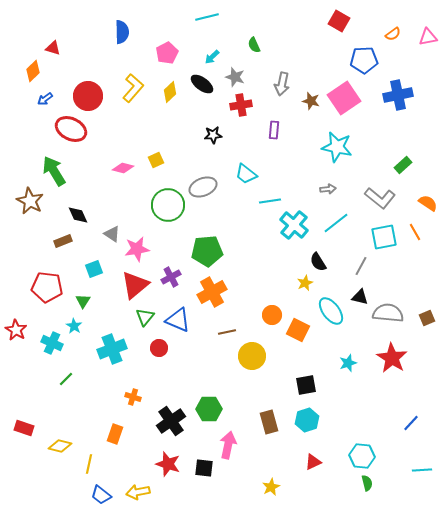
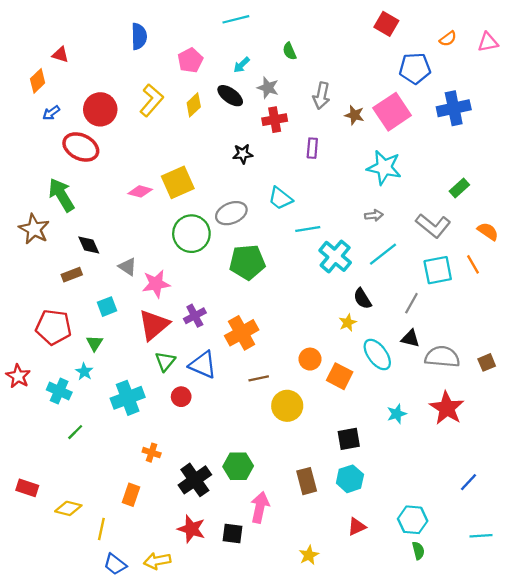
yellow square: (156, 160) -> (178, 182), size x1.8
green pentagon: (207, 251) -> (247, 262), moved

